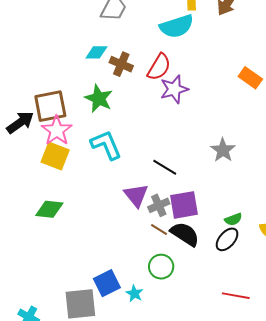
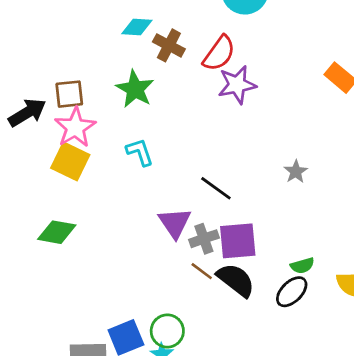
brown square: (50, 106) -> (69, 94), size x0.7
cyan L-shape: (106, 145) -> (140, 152), size x0.7
gray star: (223, 150) -> (296, 172), size x0.7
green circle: (161, 267) -> (167, 331), moved

